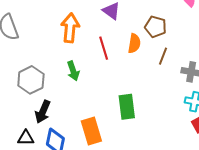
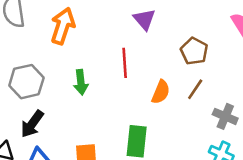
orange arrow: (70, 28) -> (63, 26), moved
orange semicircle: (134, 43) -> (161, 92), moved

